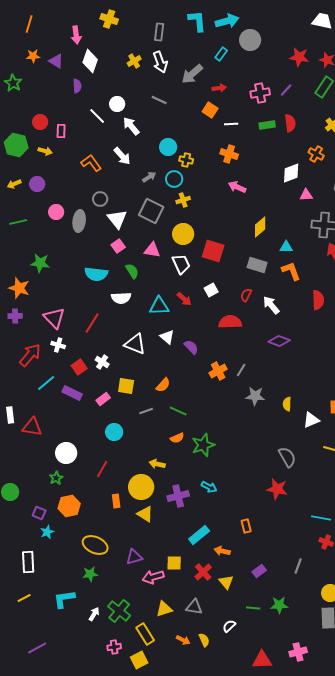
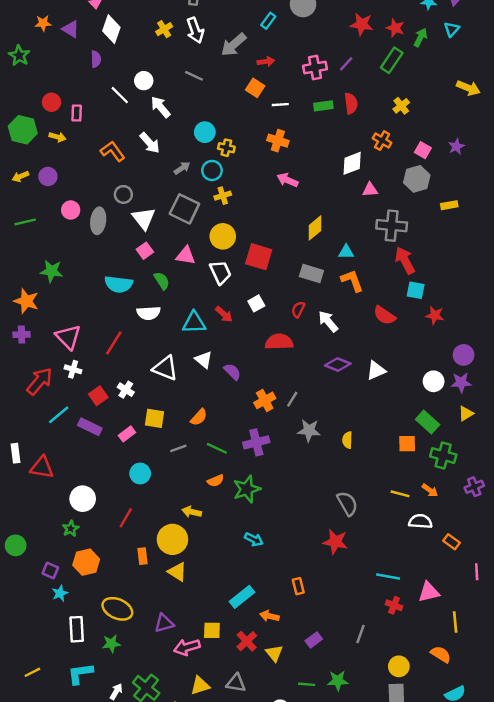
red semicircle: (318, 300) -> (384, 315), turned 126
white triangle: (311, 420) -> (376, 370), moved
purple cross: (178, 496) -> (256, 442), moved
white rectangle: (28, 562) -> (77, 629), moved

